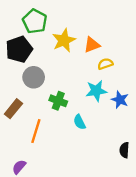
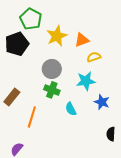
gray circle: (34, 77) -> (52, 69), moved
blue star: (120, 100) -> (102, 102), moved

